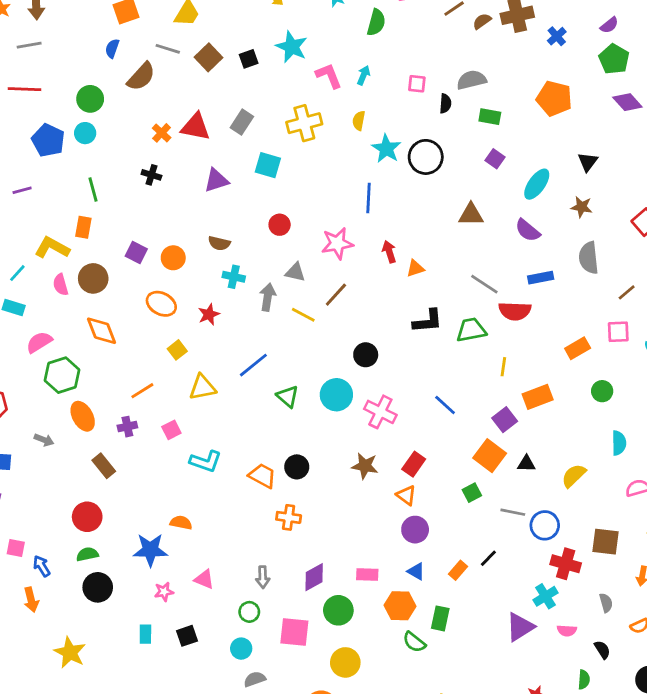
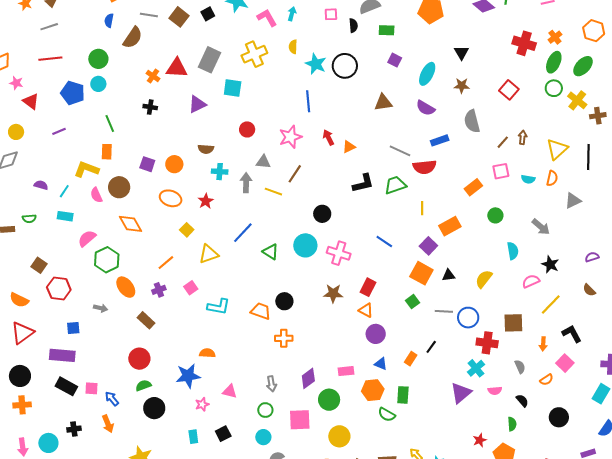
gray rectangle: (242, 122) -> (210, 60), size x1.4

